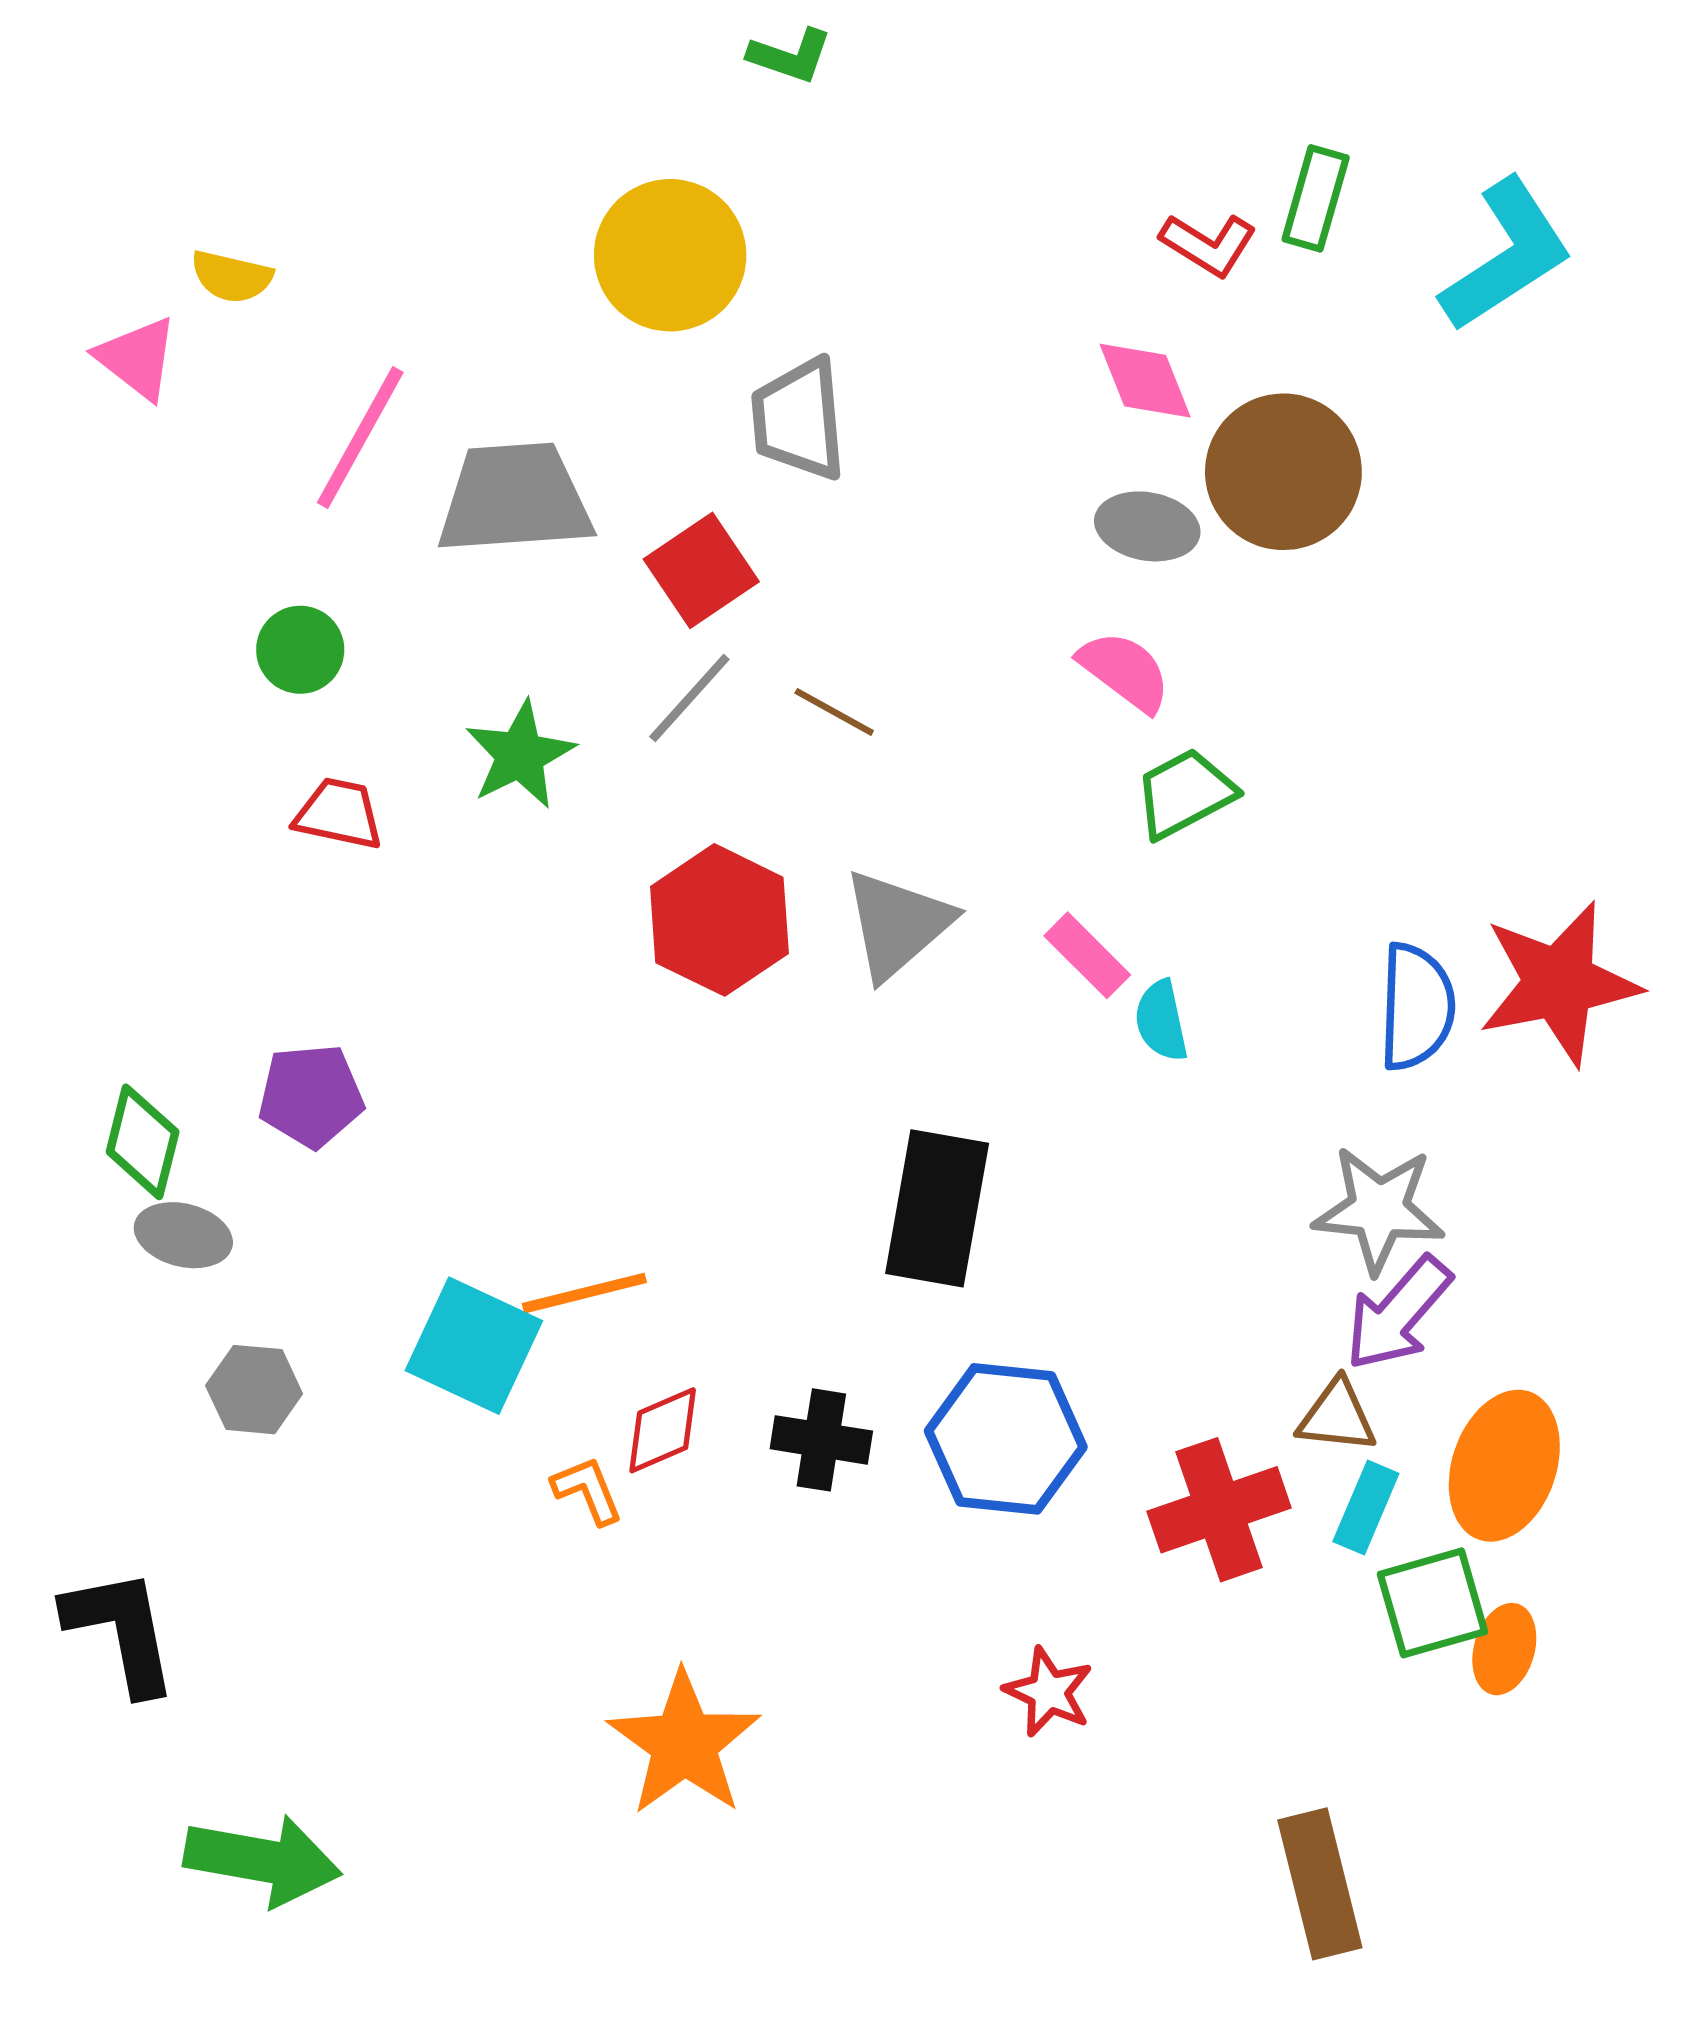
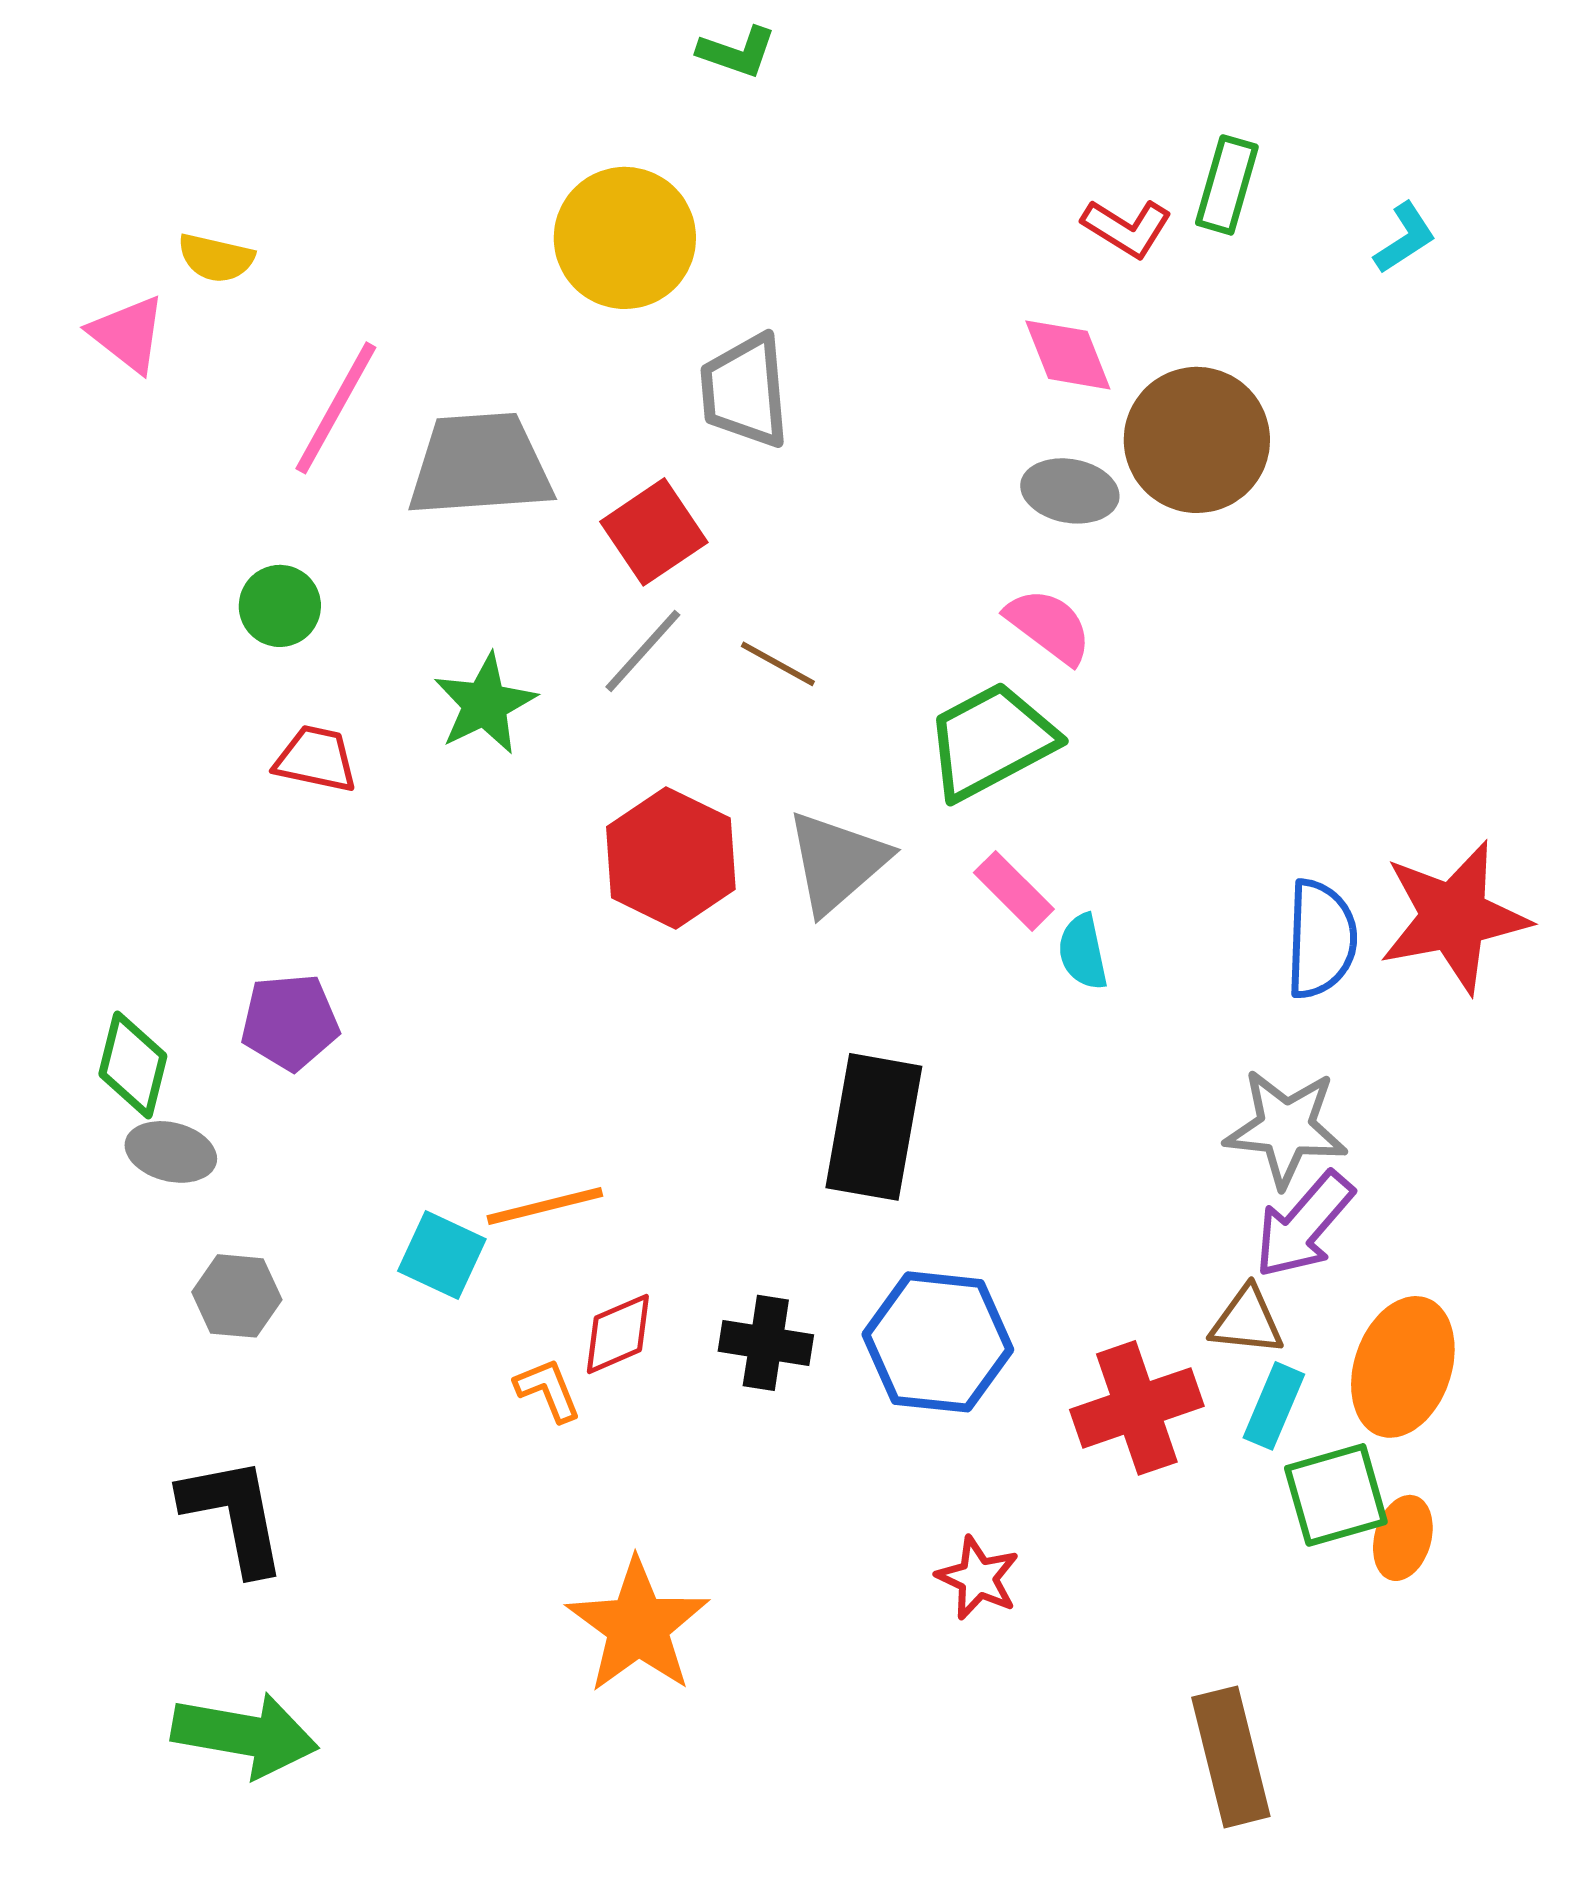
cyan L-shape: (1506, 255) -> (1405, 238), size x0.5
green trapezoid: (1185, 793) -> (991, 741), moved, size x1.4
cyan square: (474, 1346) -> (442, 1255), size x0.7
black L-shape: (121, 1631) -> (234, 1515), moved

